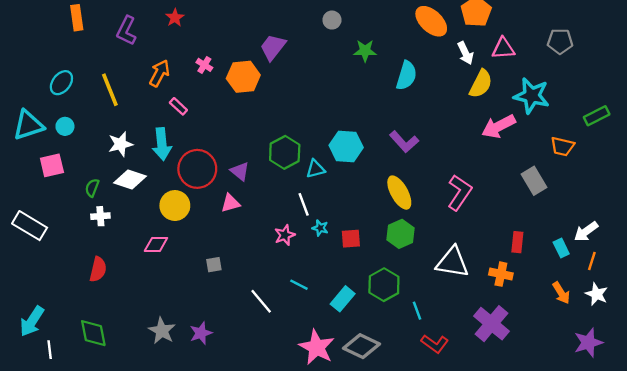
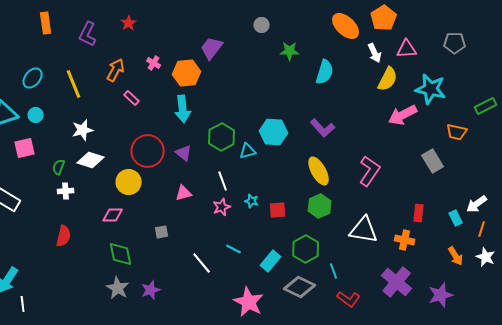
cyan arrow: (162, 144) -> (183, 109), moved
pink triangle: (230, 203) -> (184, 193), moved
white line: (304, 204) -> (223, 181), moved
green diamond: (93, 333) -> (121, 254), moved
purple star: (588, 343) -> (441, 295), moved
gray diamond: (362, 346) -> (300, 287), moved

